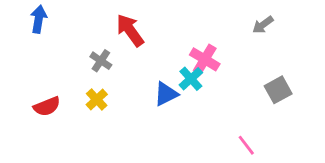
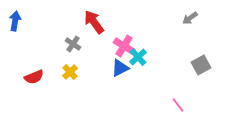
blue arrow: (39, 19) -> (15, 21), moved
pink cross: (205, 59) -> (124, 46), moved

